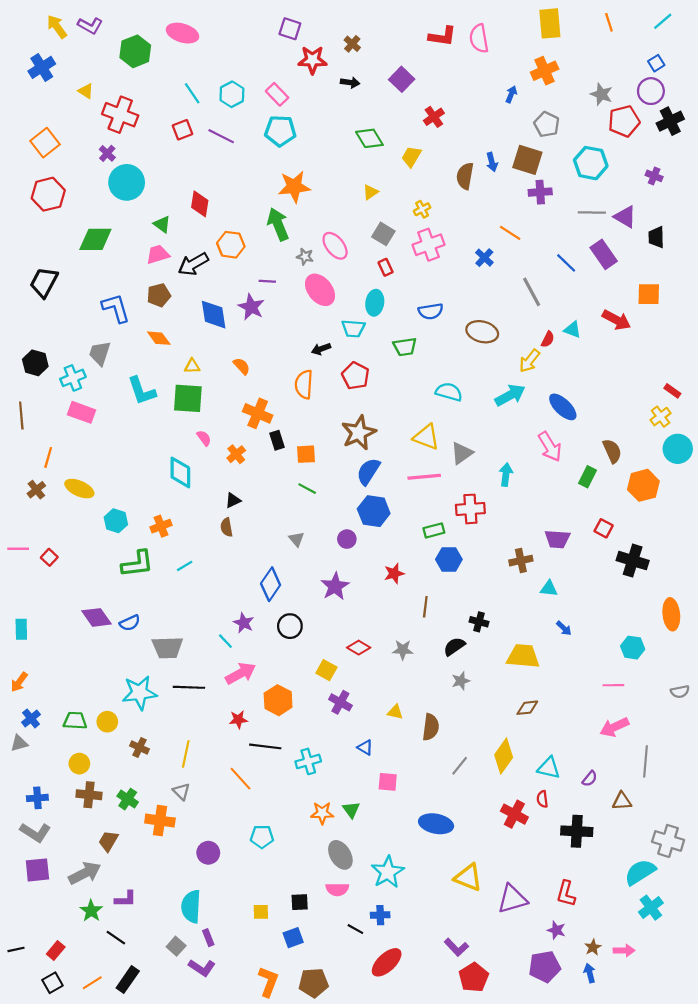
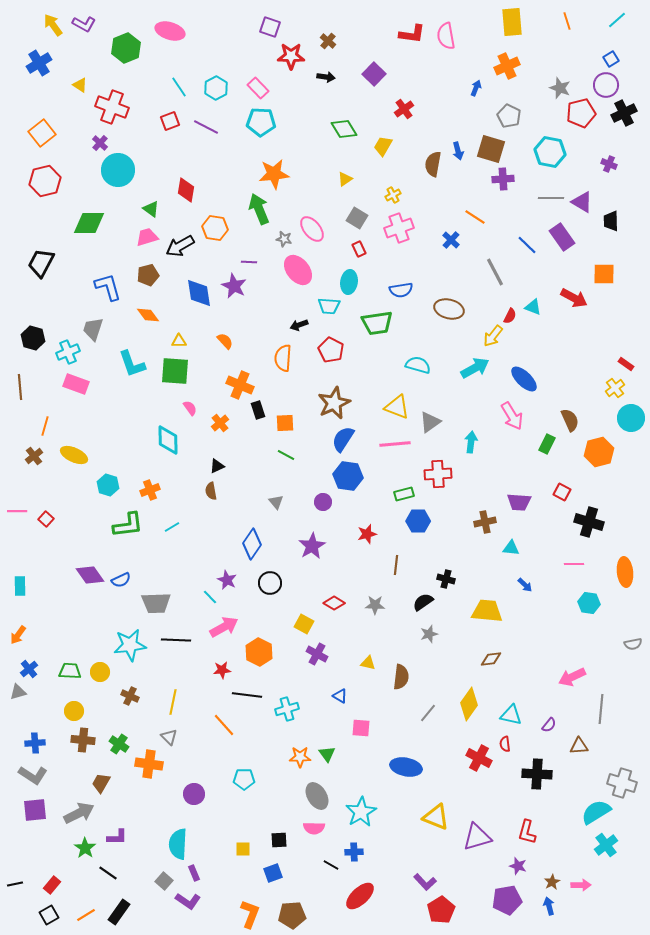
green trapezoid: (405, 347) -> (377, 323), size x1.4
pink line: (613, 685) -> (574, 564), moved

